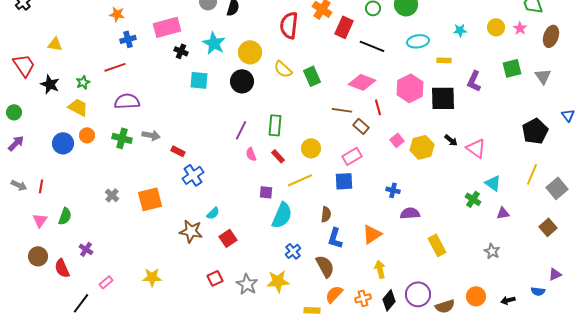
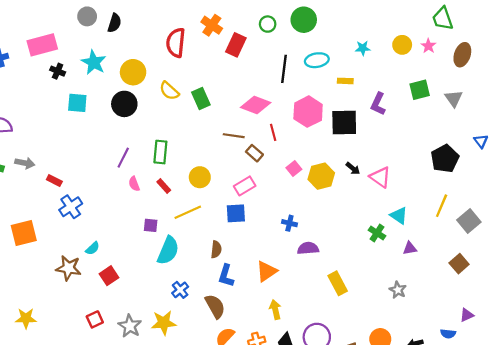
black line: (372, 46) -> (284, 69), moved, turned 75

